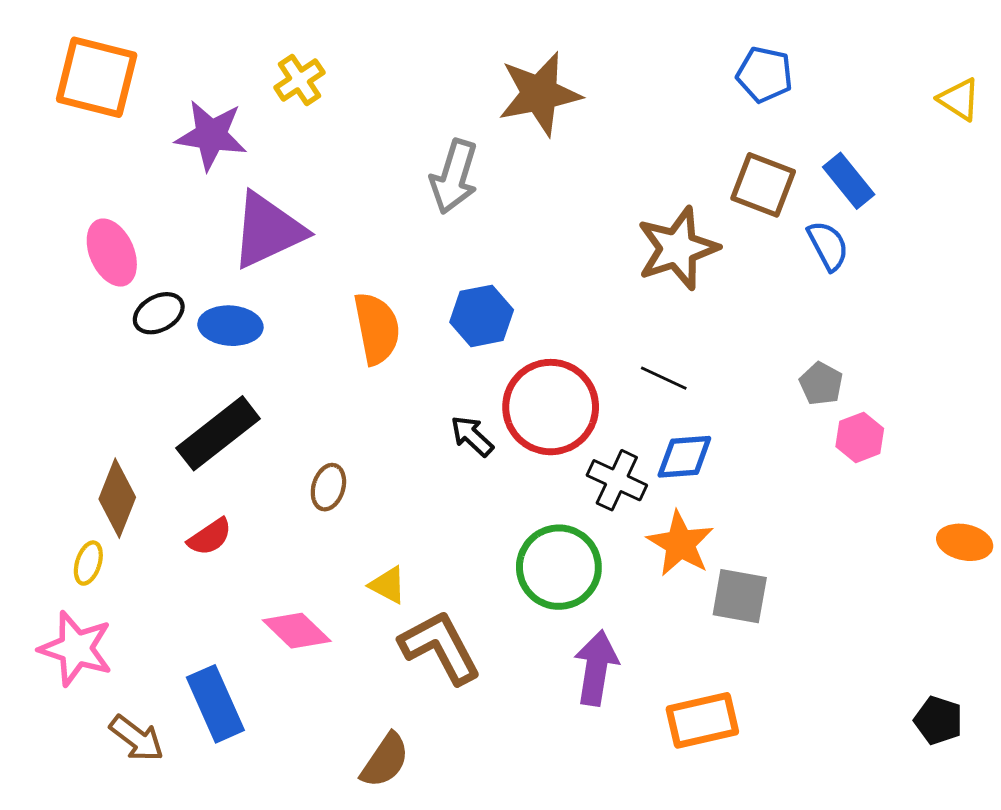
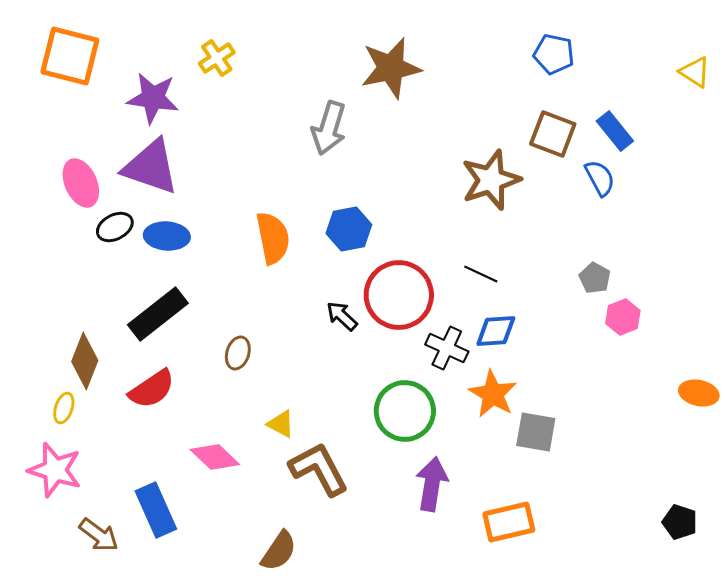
purple triangle: (268, 230) -> (151, 167), moved, turned 44
red semicircle: (210, 537) -> (152, 389), size x1.4

